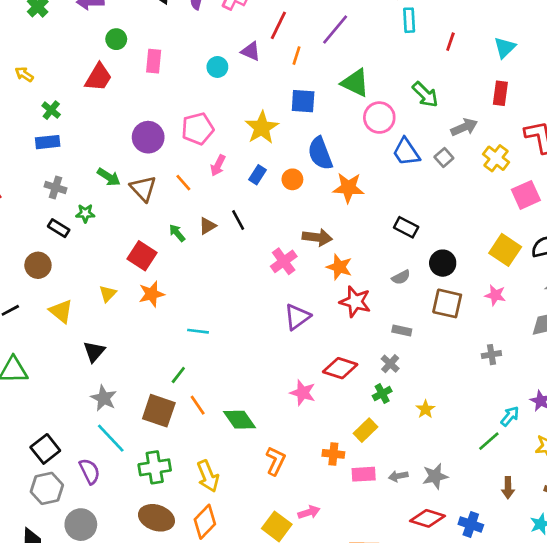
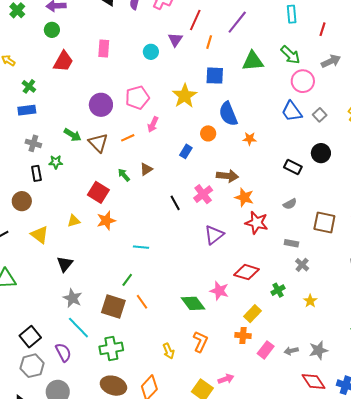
green circle: (116, 39) -> (52, 30), moved
purple triangle: (251, 51) -> (175, 40), turned 42
green triangle: (355, 83) -> (253, 61), turned -30
green arrow: (425, 95) -> (290, 55), moved
pink circle: (379, 118) -> (303, 81), moved
gray arrow: (464, 127) -> (331, 61), moved
blue rectangle: (258, 175) -> (186, 151), moved
orange line: (183, 183) -> (128, 138), turned -72
orange star: (348, 188) -> (250, 139), size x0.6
black line: (238, 220) -> (175, 203), moved
black rectangle: (59, 228) -> (36, 173), turned 49
black circle: (443, 263) -> (321, 153), moved
yellow triangle: (108, 294) -> (74, 221), turned 32
gray cross: (390, 364) -> (302, 265), moved
green diamond: (239, 420) -> (193, 303), moved
yellow rectangle: (366, 430) -> (253, 314), moved
pink rectangle: (364, 474) -> (266, 350), turned -48
yellow arrow: (208, 476) -> (169, 351), moved, size x0.7
red diamond: (427, 518) -> (314, 381), turned 40

